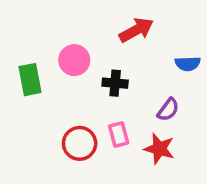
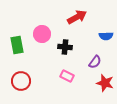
pink rectangle: (119, 135) -> (67, 76), turned -48
red circle: (80, 143) -> (21, 81), moved
red star: (159, 149) -> (105, 83), moved

